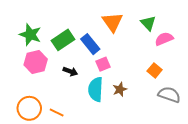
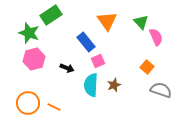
pink semicircle: (164, 39) -> (156, 37), turned 90
green rectangle: (63, 40) -> (51, 15), moved

